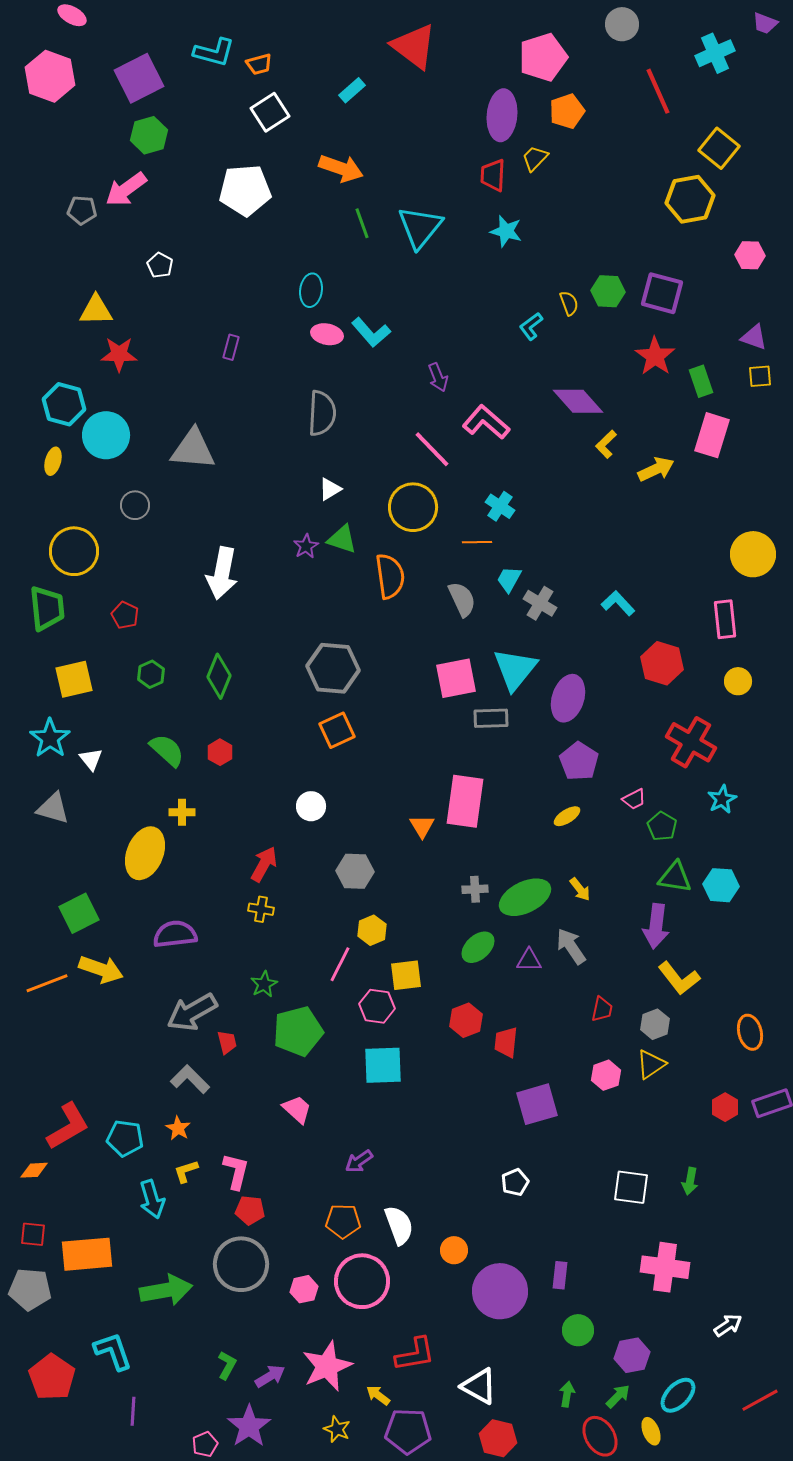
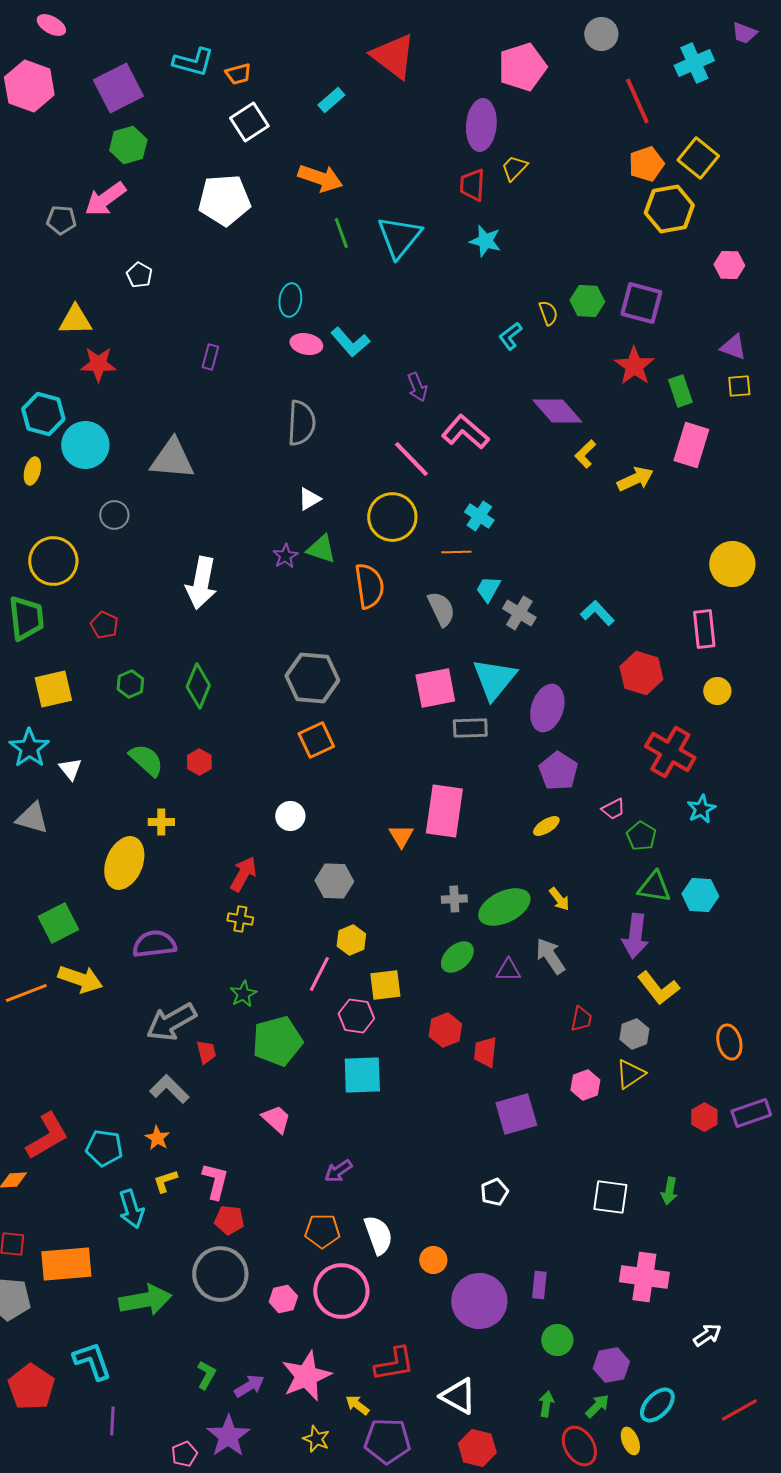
orange pentagon: (567, 111) -> (646, 164), moved

